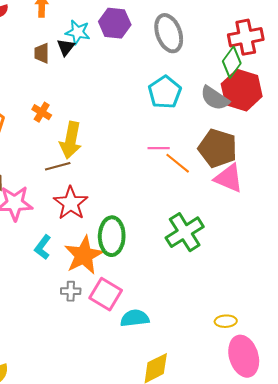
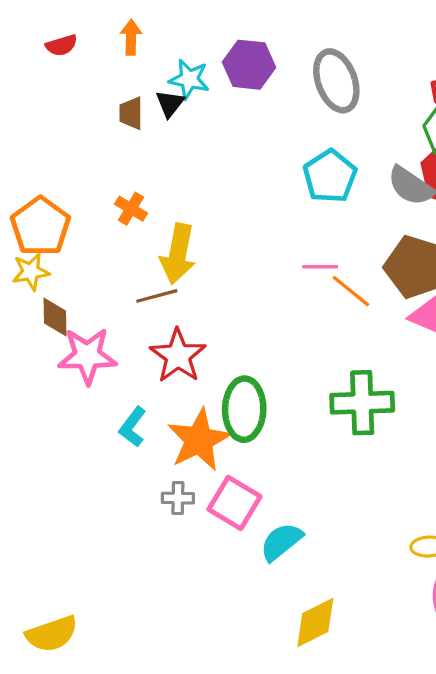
green cross: (185, 232) -> (362, 403), turned 30
cyan semicircle: (135, 318) -> (281, 542), turned -32

